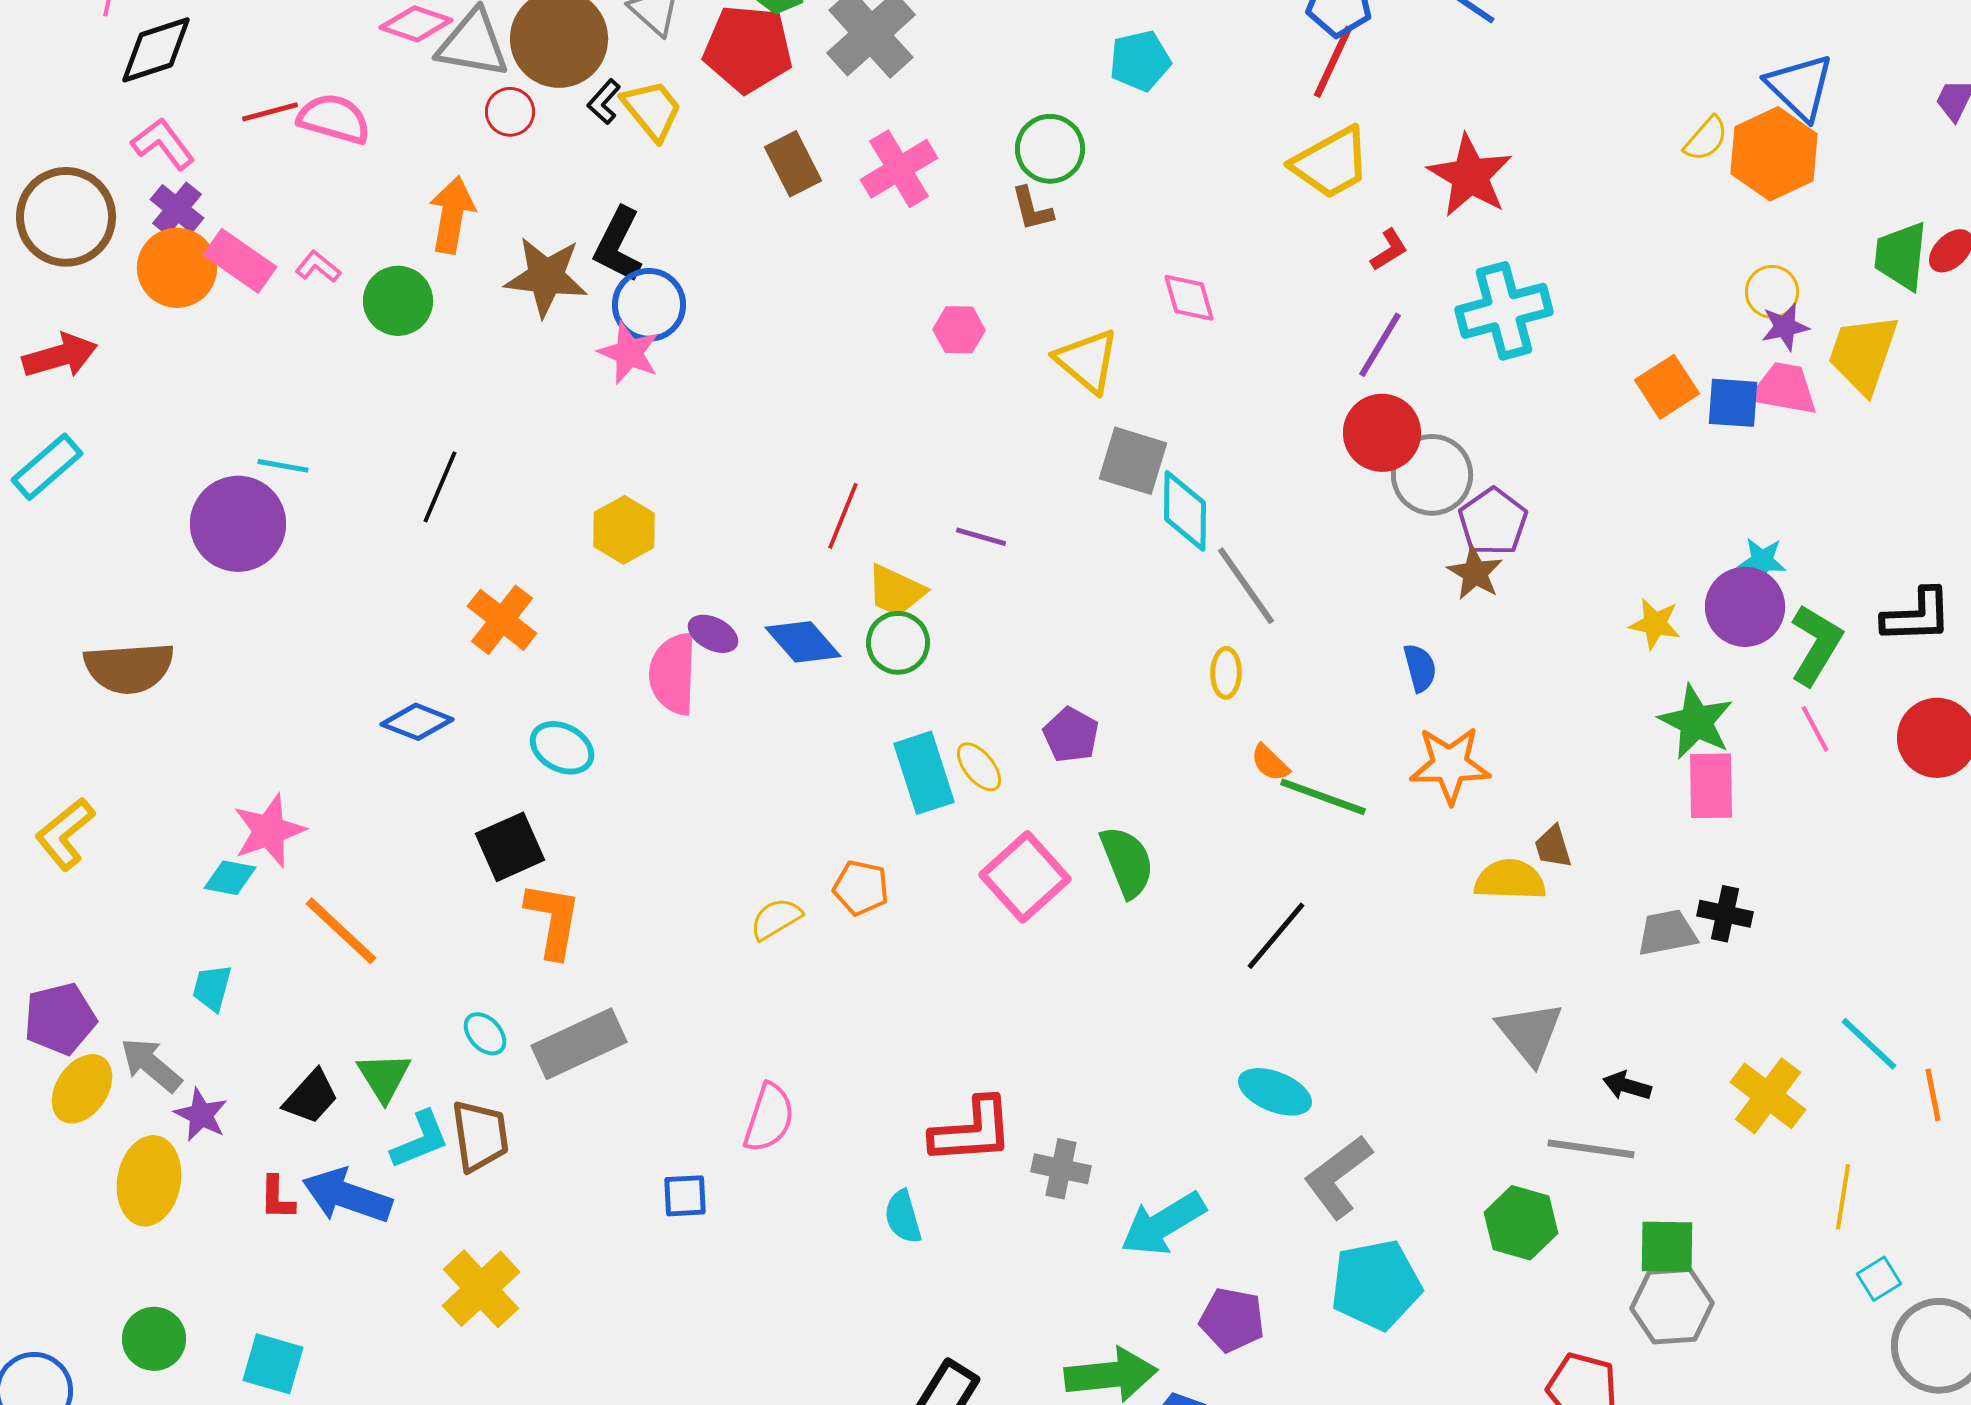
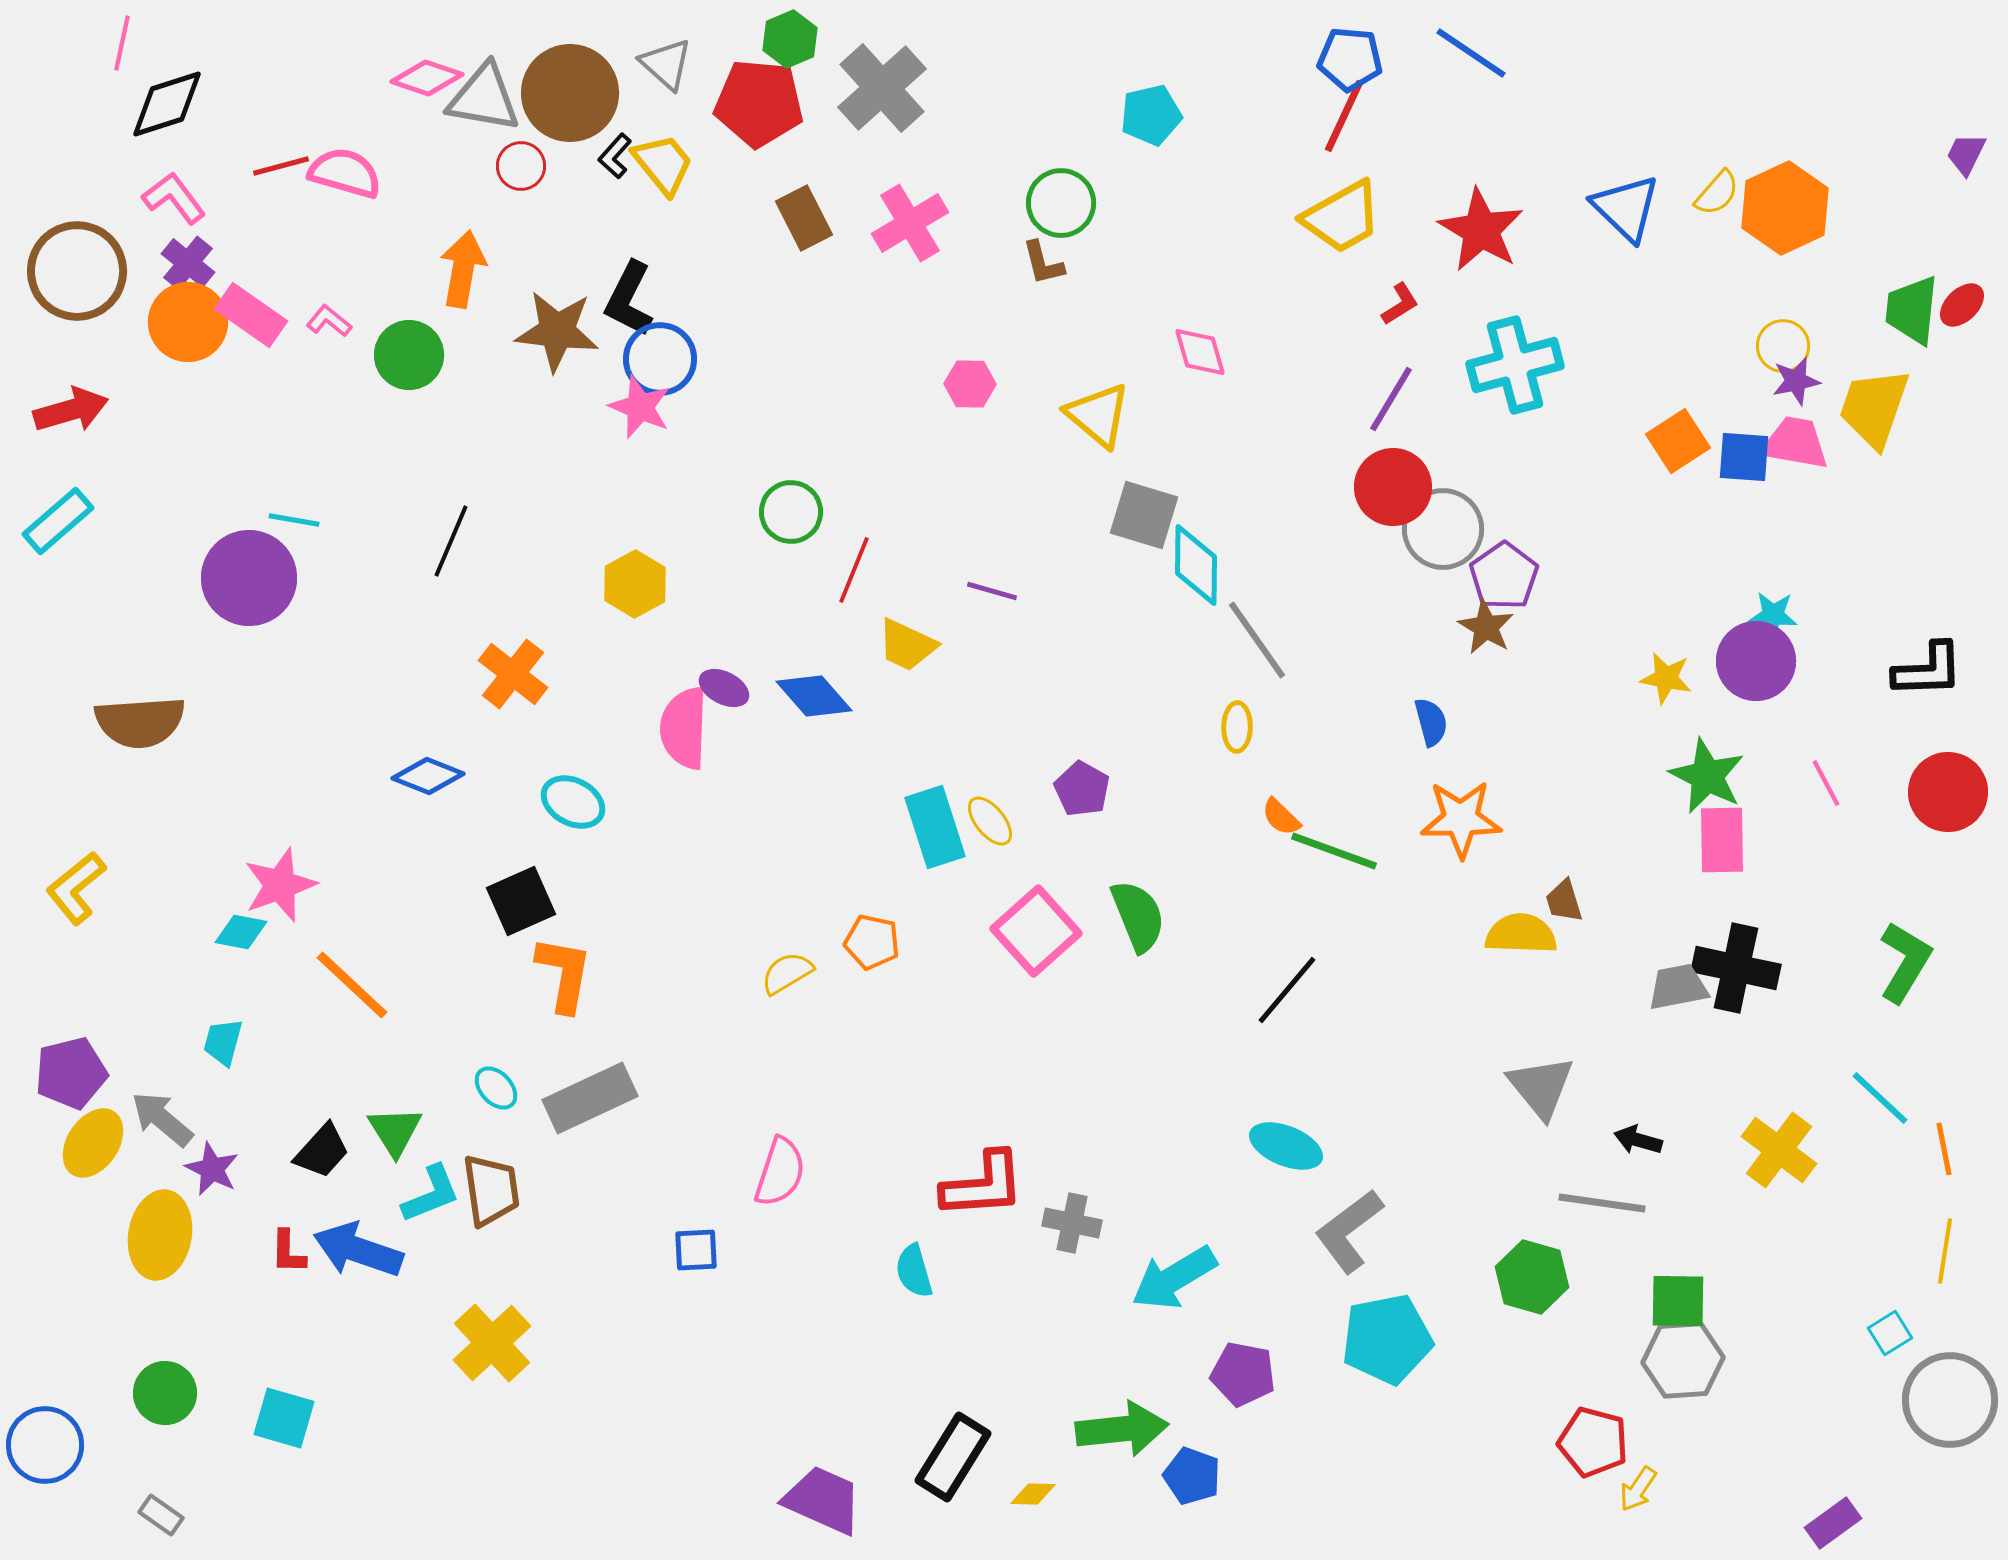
blue triangle: (1800, 87) -> (1626, 208), moved
green circle: (898, 643) -> (791, 512), moved
green L-shape: (1816, 645) -> (1905, 962), moved
black cross: (1725, 914) -> (1736, 968), size x1.6
yellow line: (1843, 1197) -> (1945, 1251), moved

